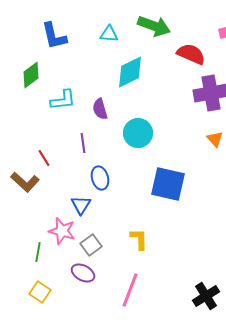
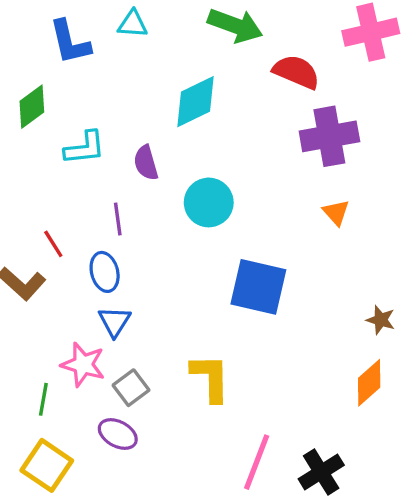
cyan triangle: (109, 34) -> (133, 24), moved
blue ellipse: (100, 178) -> (105, 272), moved
yellow L-shape: (139, 239) -> (210, 378), size x1.4
pink line: (130, 290) -> (257, 462), moved
yellow square: (40, 292) -> (47, 465), size x1.4

